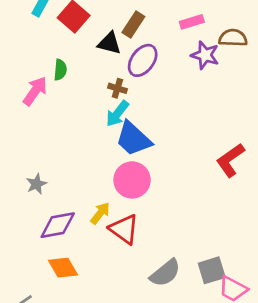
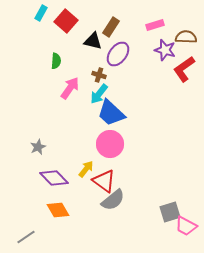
pink arrow: (35, 91) -> (70, 88), moved
red L-shape: (230, 160) -> (184, 69), moved
purple diamond: (58, 225) -> (54, 178), turned 56
gray semicircle: (165, 273) -> (113, 200), moved

